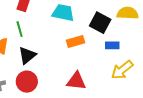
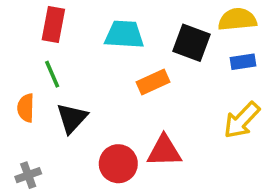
blue rectangle: (112, 45) -> (243, 62), moved
red circle: (27, 82) -> (118, 164), moved

